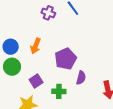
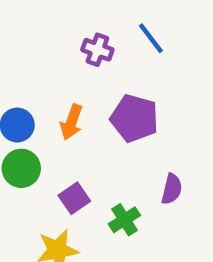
purple pentagon: (66, 59) -> (134, 118), moved, turned -30
green cross: (59, 91) -> (124, 220), turned -32

